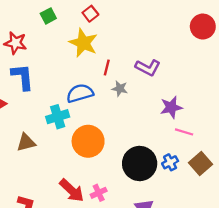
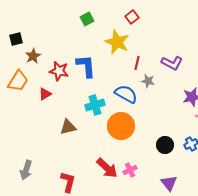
red square: (90, 14) -> (132, 17), moved
red star: (15, 43) -> (59, 71), moved
blue L-shape: (23, 77) -> (86, 66), moved
blue semicircle: (80, 93) -> (126, 94), moved, turned 45
black circle: (140, 164) -> (165, 145), size x0.6

